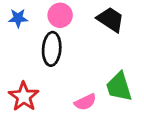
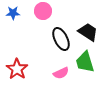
black trapezoid: (111, 19) -> (88, 32), moved
black ellipse: (52, 49) -> (61, 39), moved, turned -30

